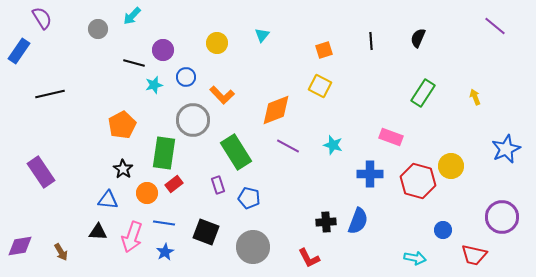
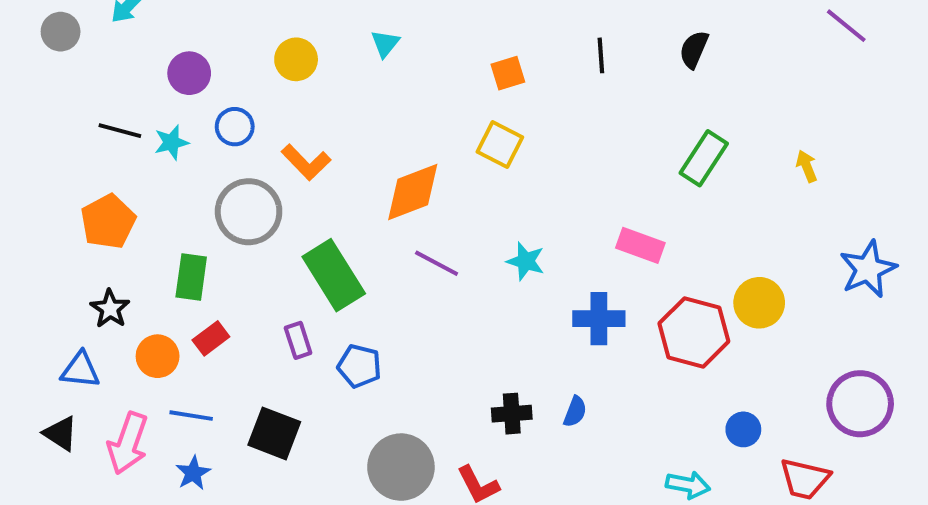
black line: (134, 63) -> (120, 131), moved
green rectangle: (164, 153) -> (191, 277), size x0.7
blue semicircle: (358, 221) -> (575, 412), size x0.6
black triangle: (98, 232) -> (61, 433), turned 30
gray circle: (253, 247) -> (401, 467), moved

